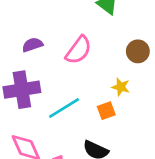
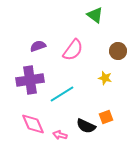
orange square: (106, 111) -> (106, 117), moved

